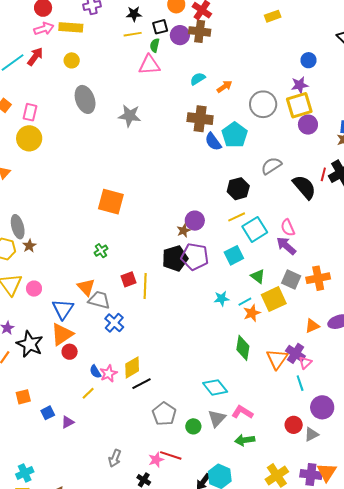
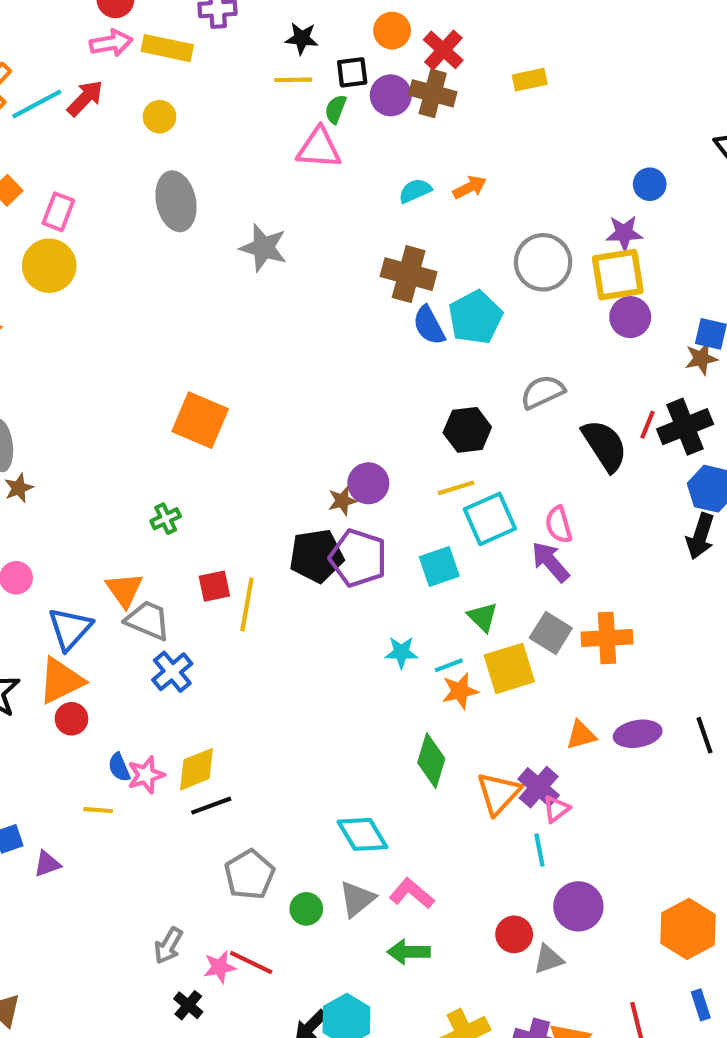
yellow rectangle: (273, 16) -> (530, 80), moved
orange arrow: (224, 87) -> (470, 187), moved
yellow line: (88, 393) -> (98, 810), turned 40
gray arrow: (115, 458) -> (168, 946), moved

